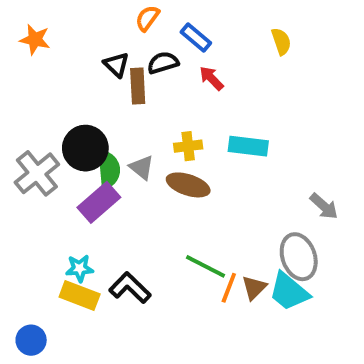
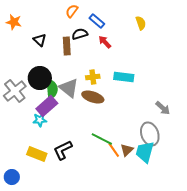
black triangle: (116, 65) -> (40, 40), moved
gray triangle: (142, 167) -> (69, 88), size x1.5
cyan star: (80, 268) -> (40, 120), moved
black L-shape: (130, 288) -> (63, 150), turned -70
orange line: (229, 288) -> (114, 150), turned -56
cyan trapezoid: (289, 292) -> (145, 152), turned 65

